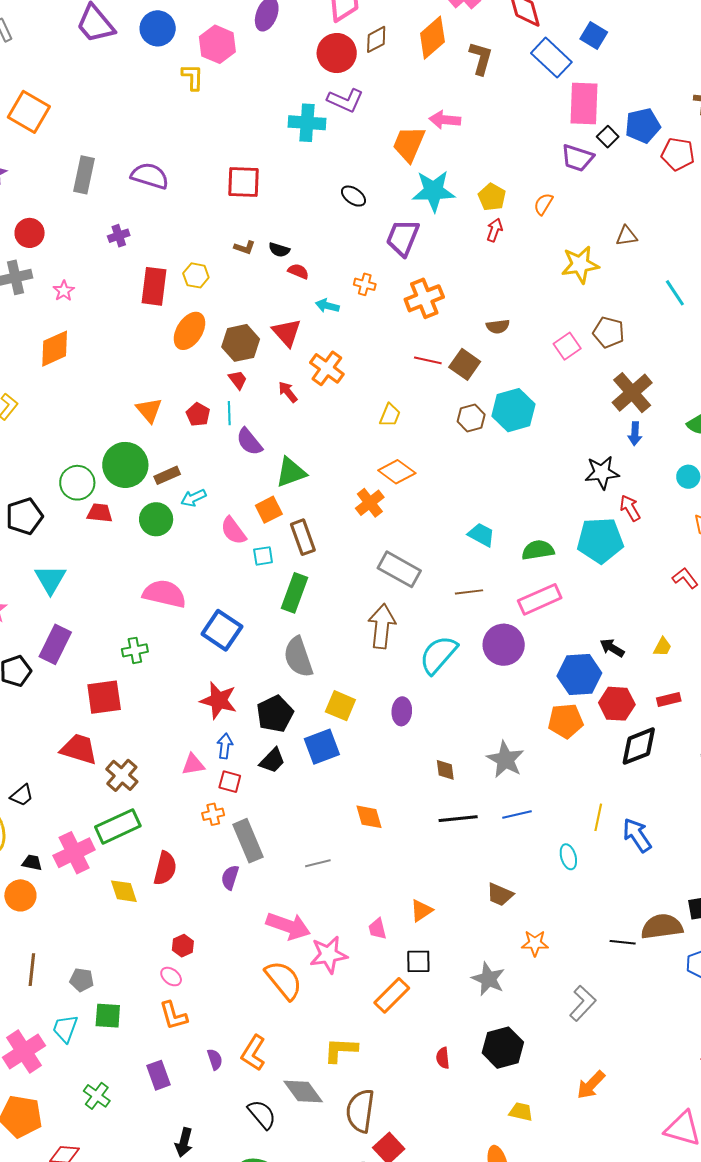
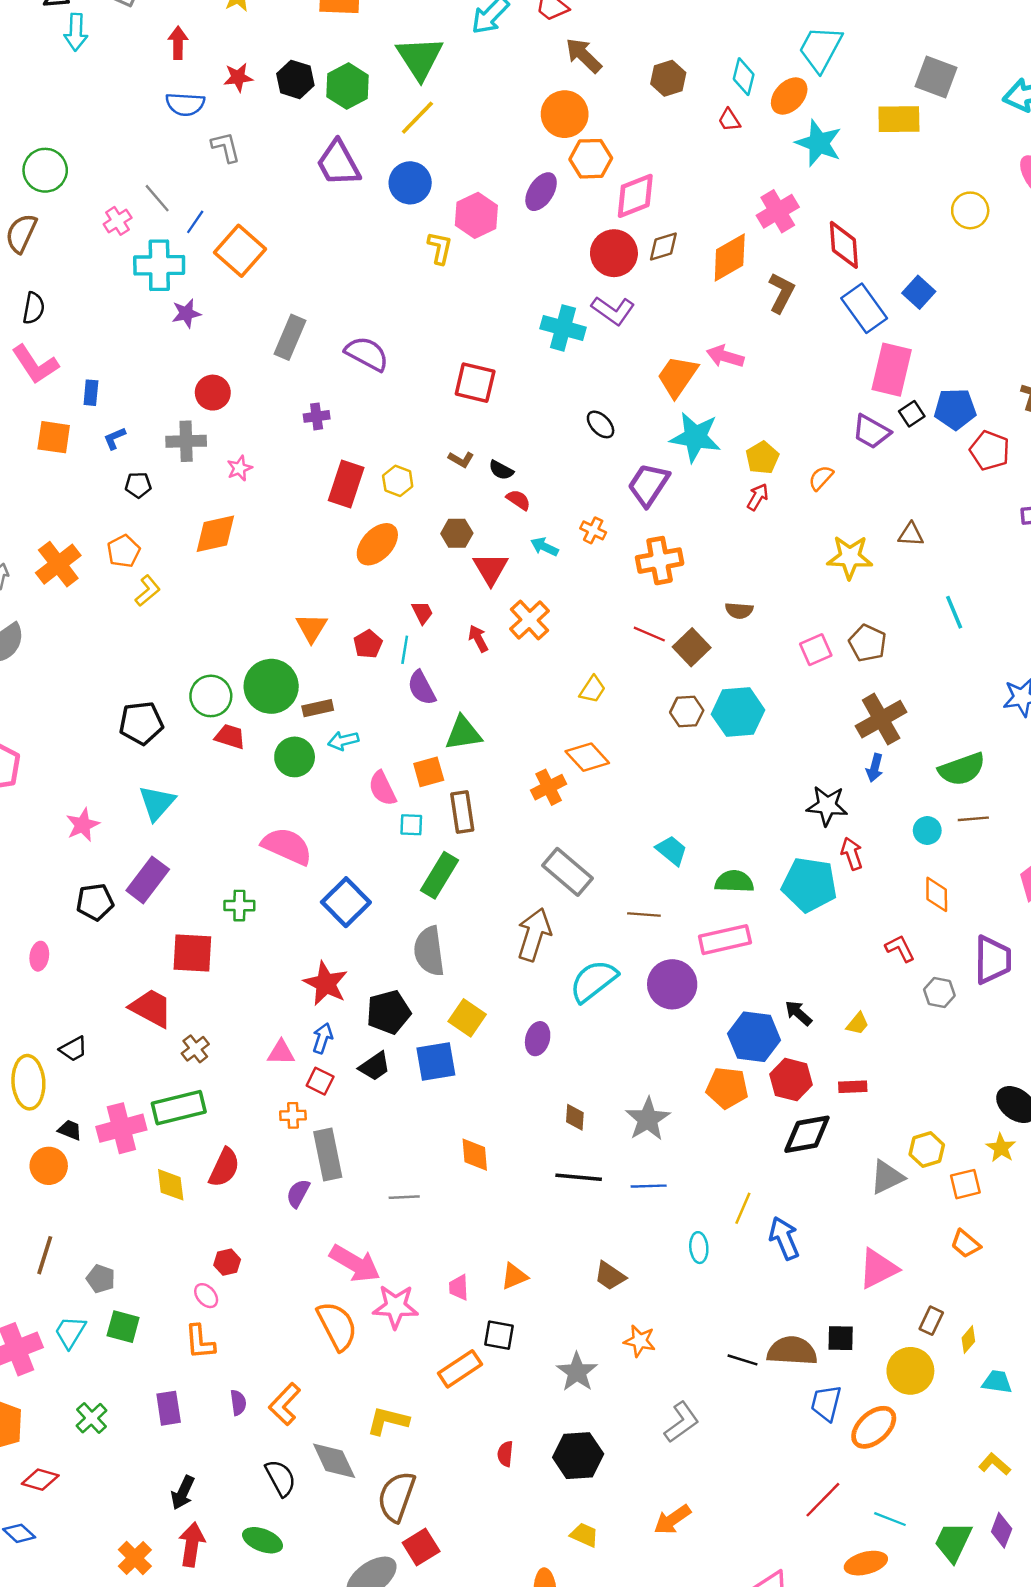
brown hexagon: (241, 343) -> (457, 533), moved, size x0.7
brown cross: (122, 775) -> (195, 1049), size x0.7

